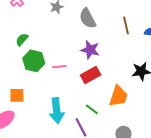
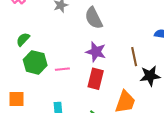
brown line: (126, 25) -> (134, 57), moved
red rectangle: (91, 75) -> (96, 79), turned -48

